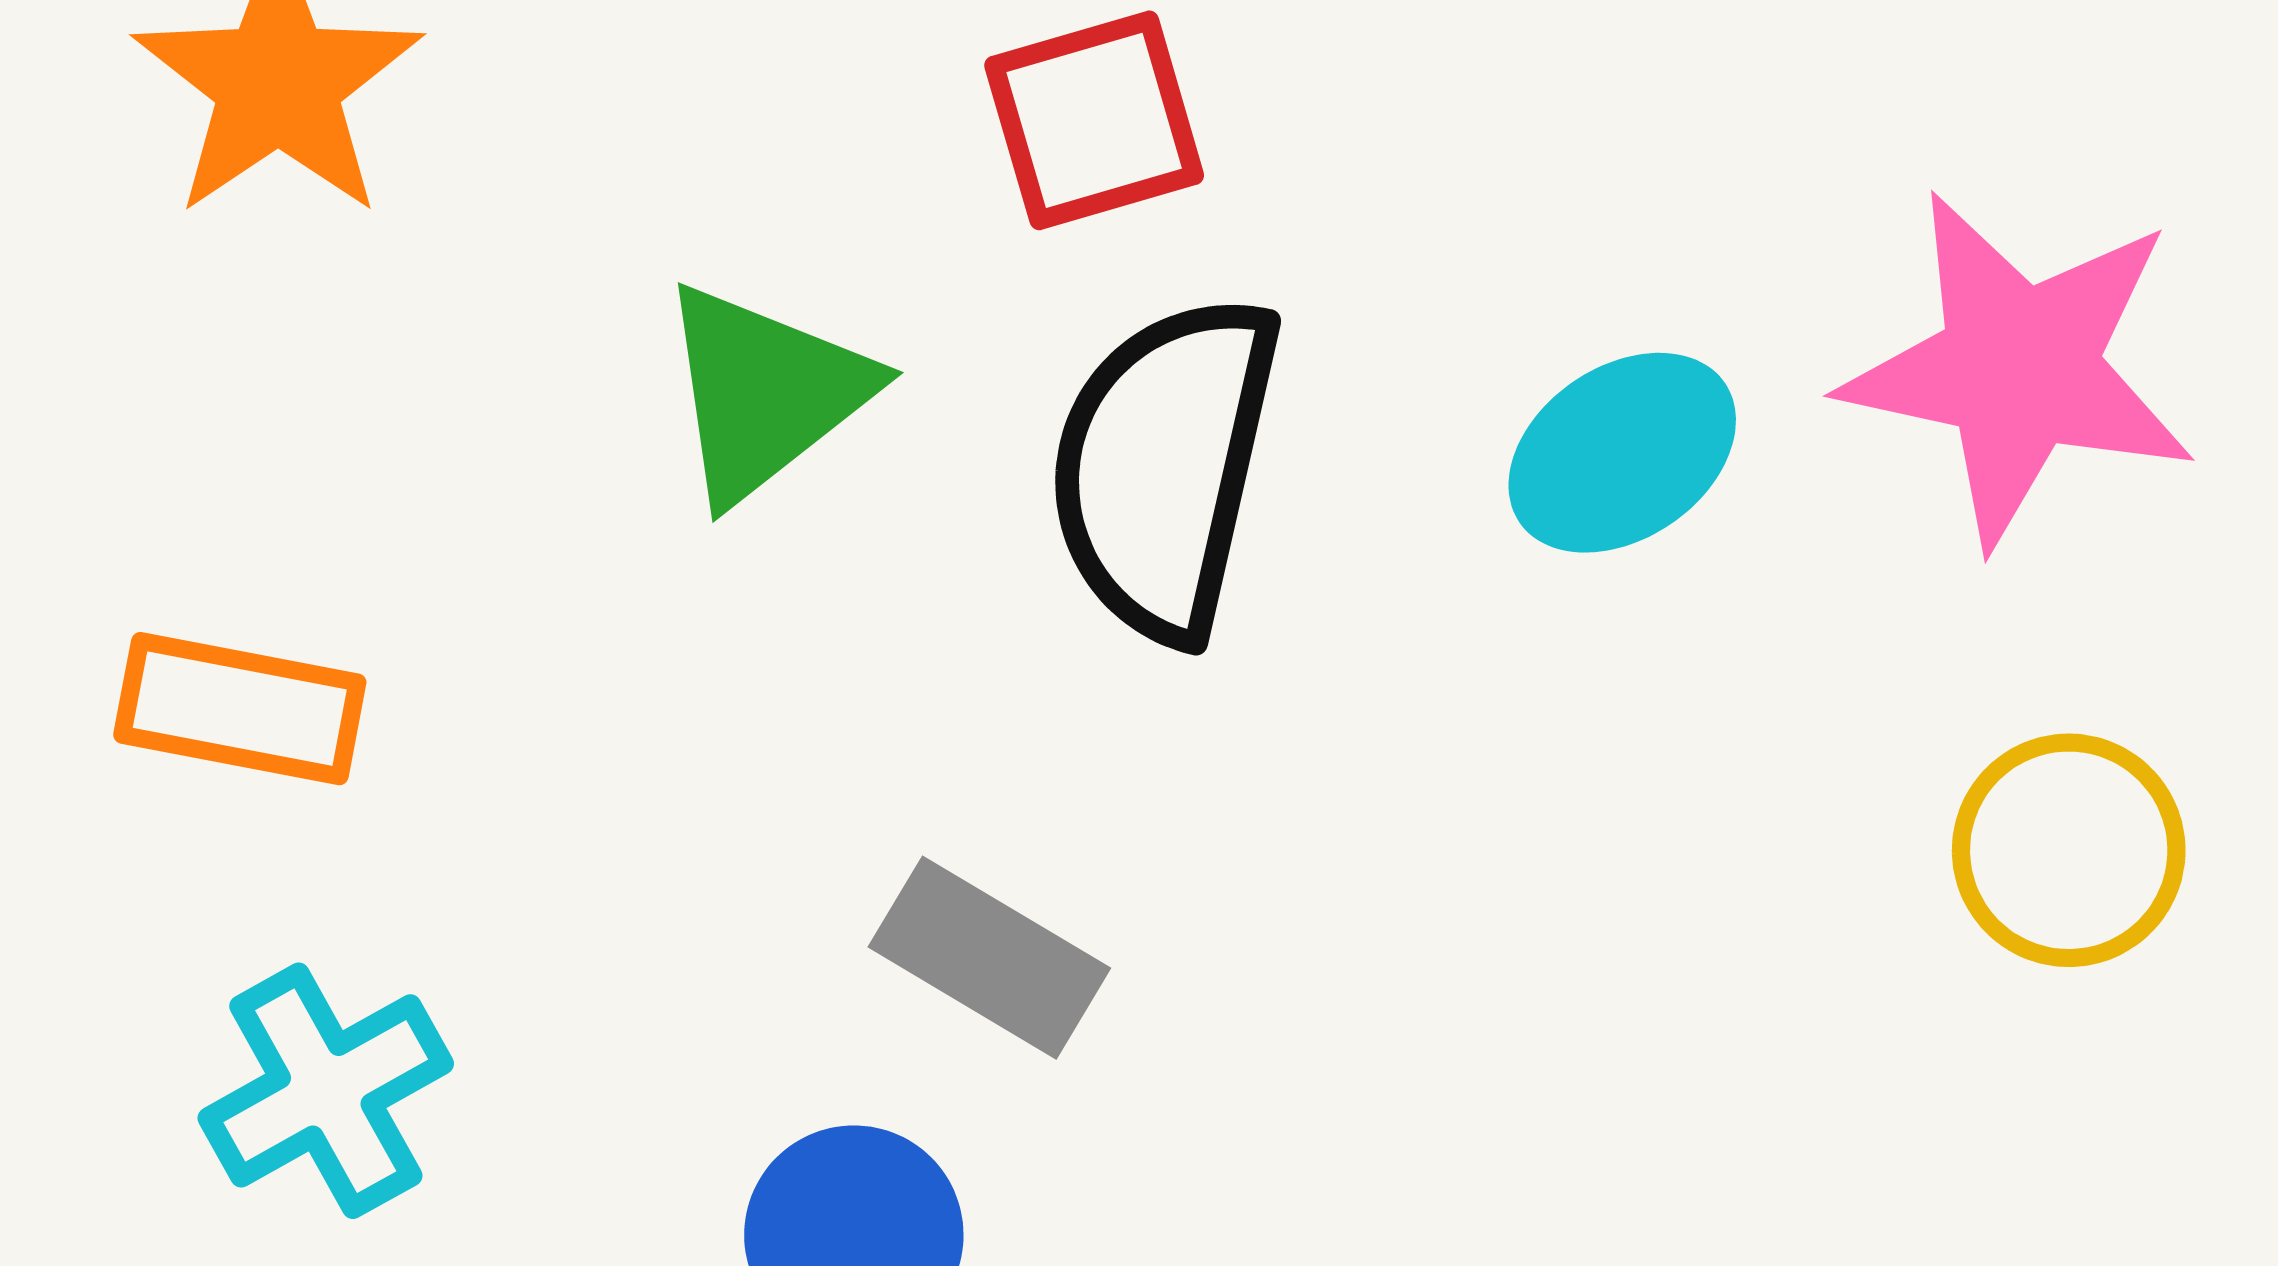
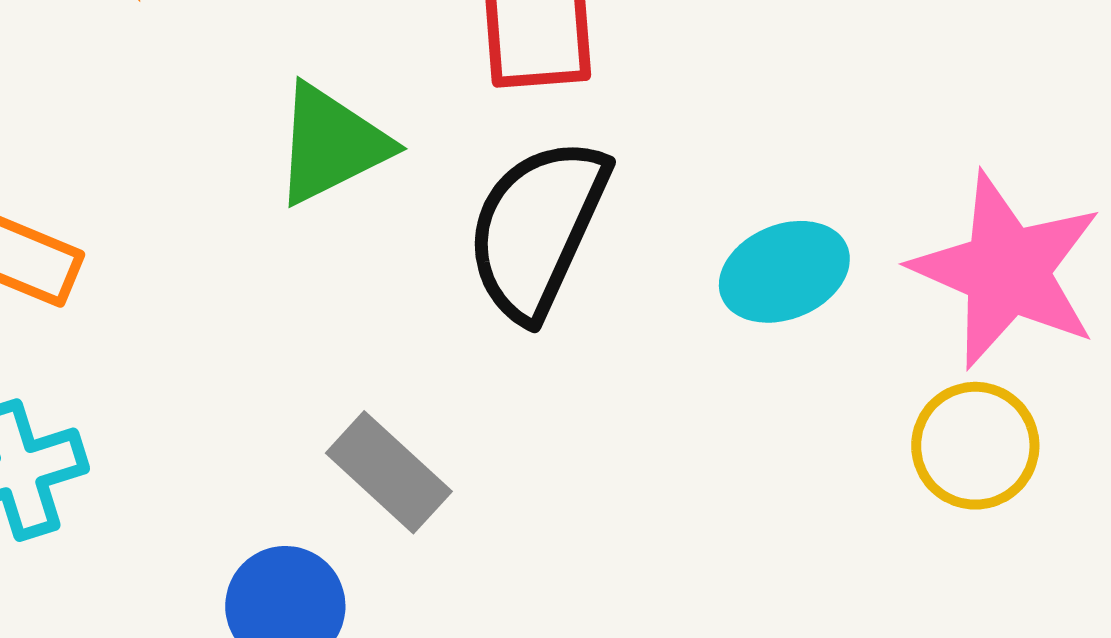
yellow circle: (2069, 850) -> (975, 446), moved

